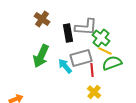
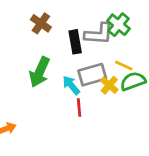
green cross: (101, 38) -> (118, 25), moved
red line: (92, 70) -> (79, 108), moved
yellow cross: (94, 92) -> (109, 85), moved

